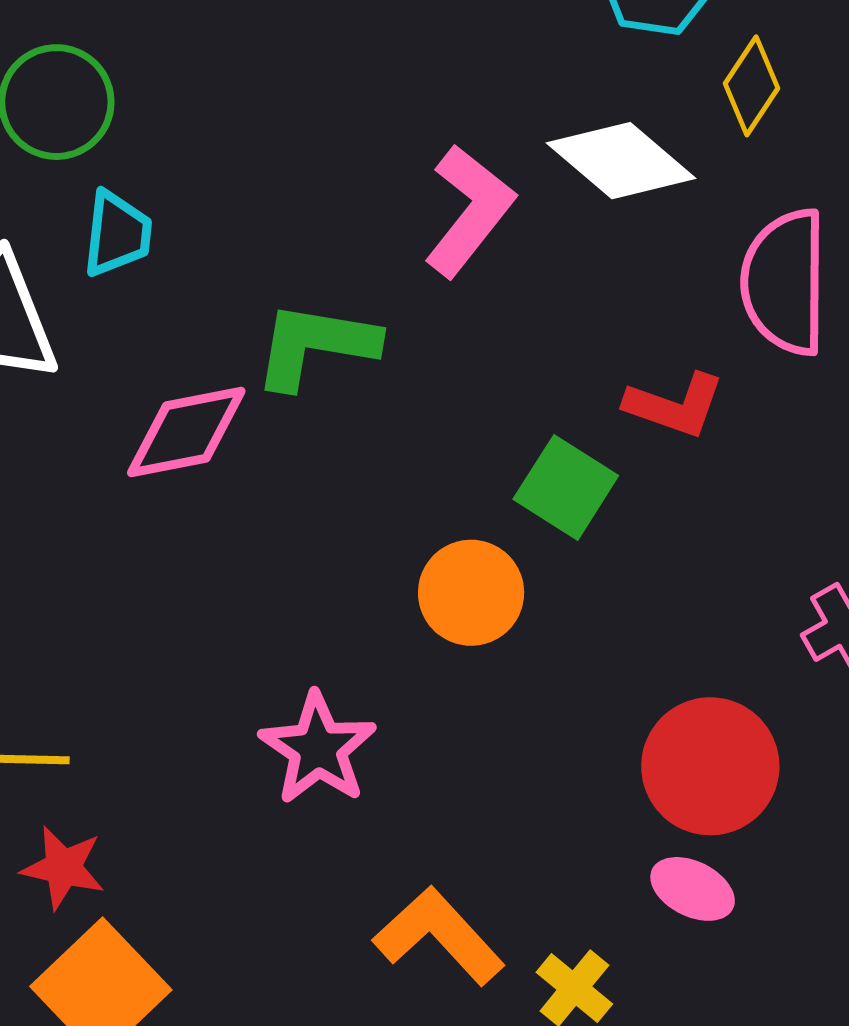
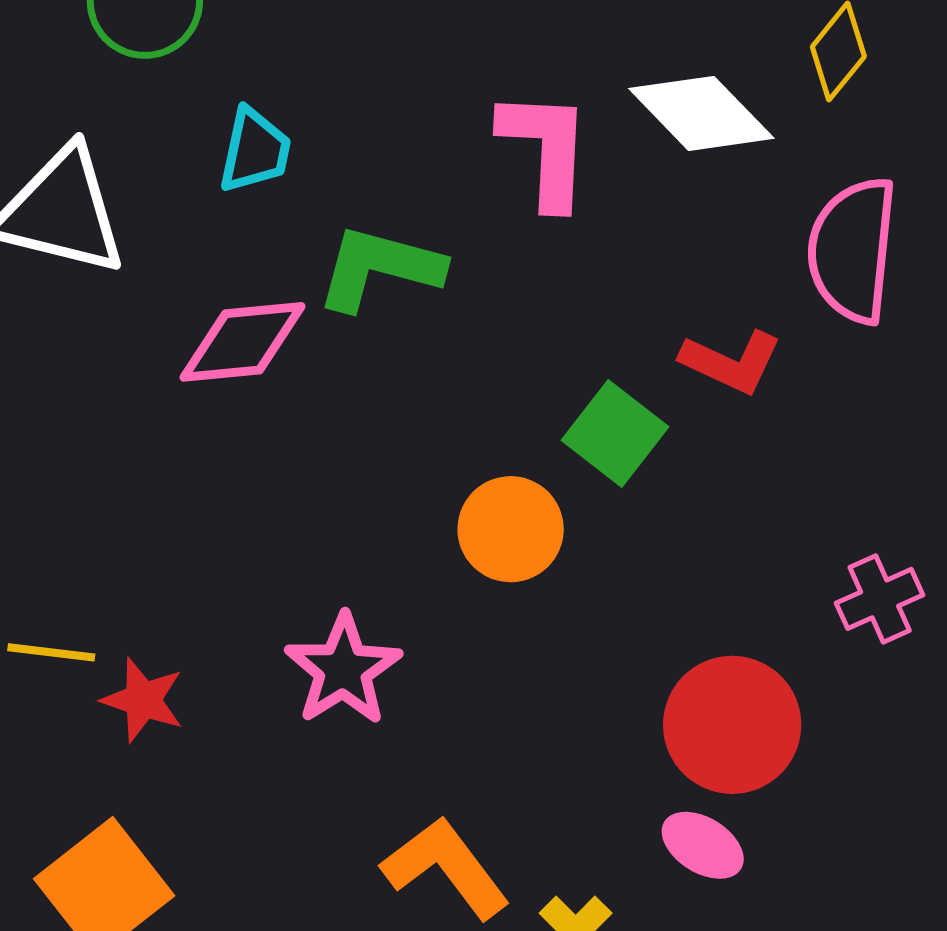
pink L-shape: (469, 211) -> (545, 149), turned -41
cyan trapezoid: (117, 234) -> (255, 150), moved
red star: (63, 868) -> (143, 700), moved

